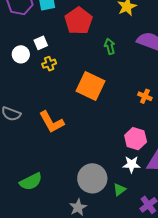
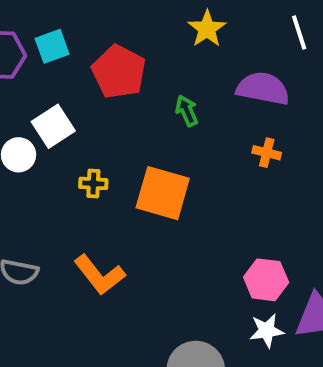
white square: (41, 43) -> (53, 126), size x1.5
yellow cross: (49, 64) -> (93, 183), moved, turned 32
orange cross: (145, 96) -> (267, 153), moved

